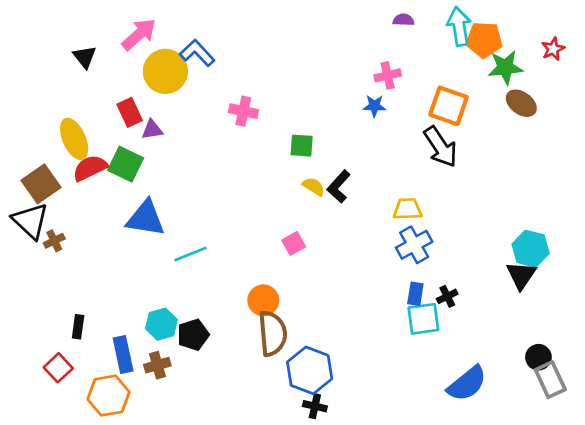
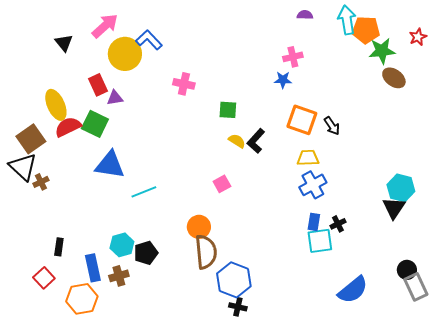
orange square: (448, 106) -> (302, 120), moved
black arrow: (441, 147) -> (332, 126), moved, size x0.6

